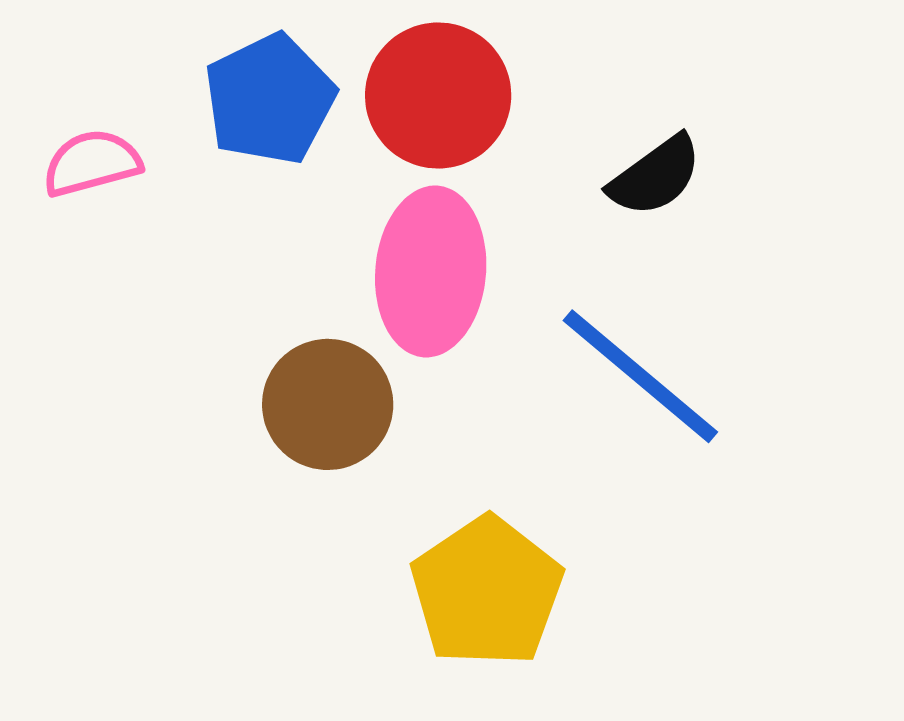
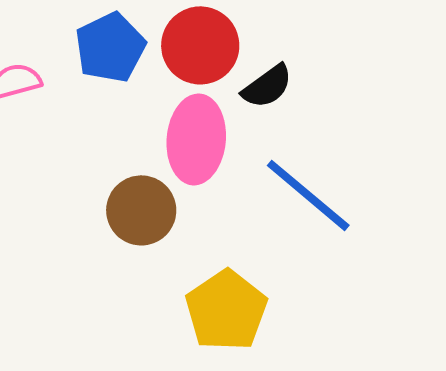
black semicircle: (655, 176) -> (267, 86), moved

